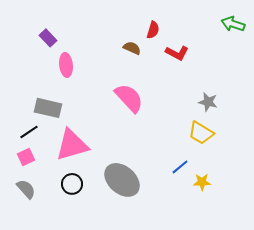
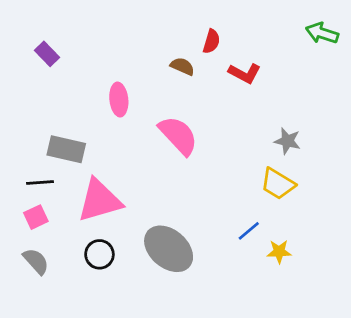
purple rectangle: (48, 38) -> (47, 54), moved
pink ellipse: (66, 65) -> (119, 100), moved
black line: (29, 132) -> (40, 182), turned 30

